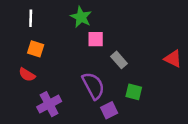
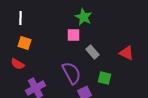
green star: (81, 17) -> (84, 17), moved
red triangle: (173, 59) -> (127, 53), moved

